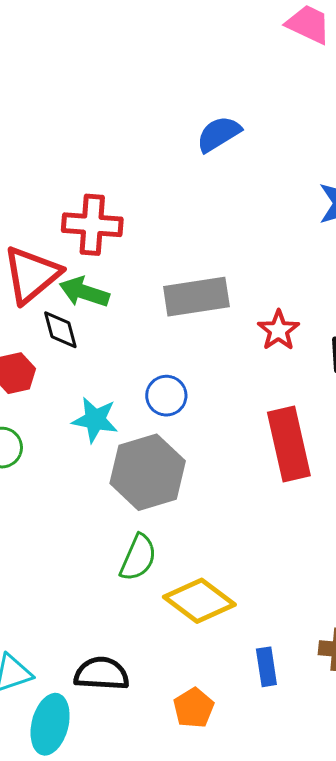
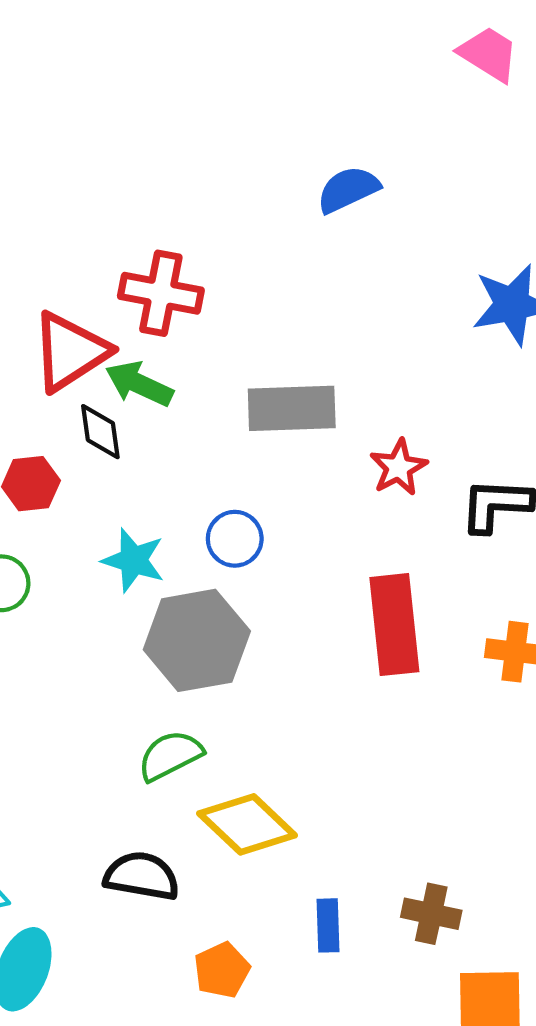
green semicircle: (138, 558) -> (170, 756), turned -147
black semicircle: (102, 674) -> (142, 876), moved

